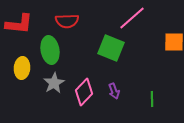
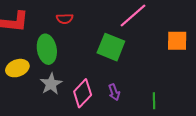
red semicircle: (67, 21) -> (65, 19), size x0.7
yellow ellipse: (22, 68) -> (17, 68), turned 65

